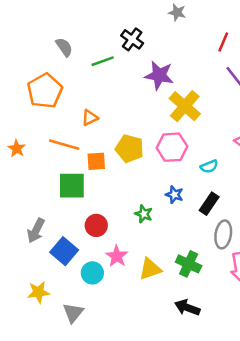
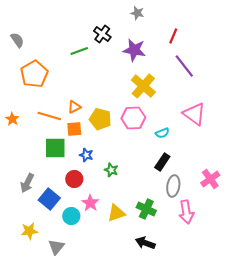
gray semicircle: (64, 47) -> (17, 40), moved
purple star: (159, 75) -> (134, 50), moved
orange triangle: (90, 118) -> (74, 107), moved
blue star: (174, 195) -> (86, 155), moved

